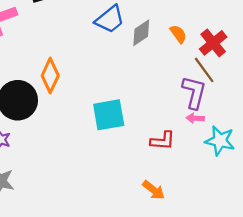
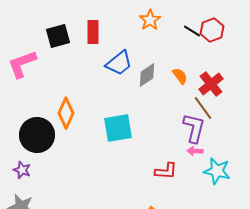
cyan square: (109, 115) -> (118, 128), moved

